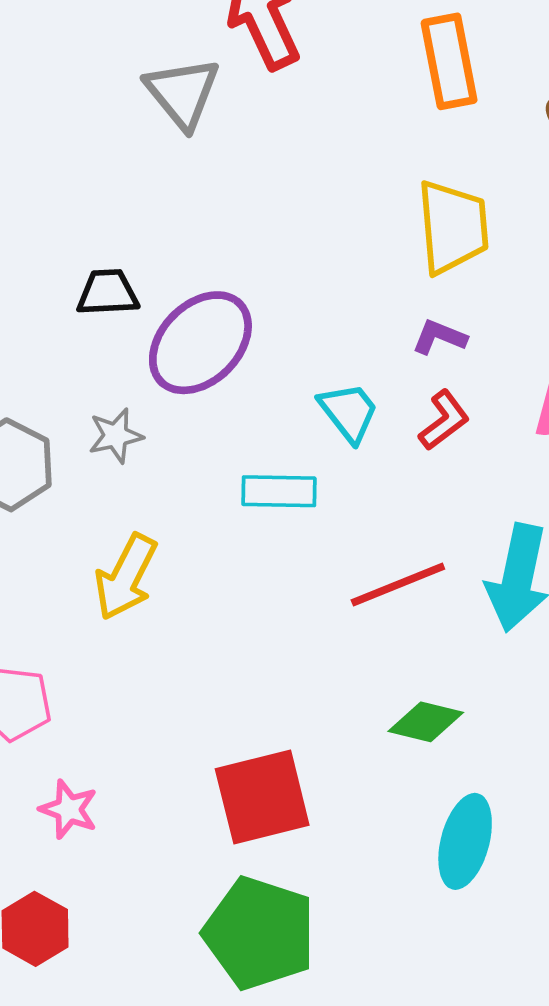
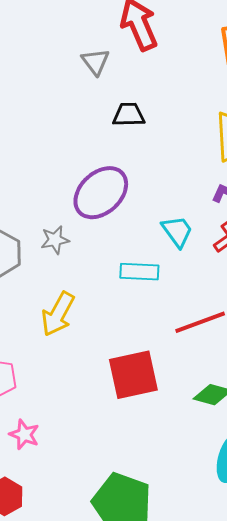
gray triangle: (182, 93) -> (96, 62), size x0.7
black trapezoid: (108, 293) -> (129, 115), moved
red square: (262, 797) -> (133, 375), moved

